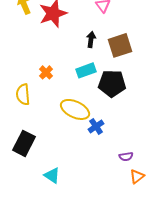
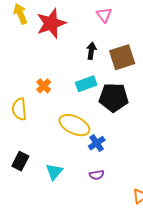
black rectangle: (24, 143) -> (20, 161), size x0.7
purple semicircle: (126, 156) -> (97, 175), moved
cyan triangle: (52, 175) -> (54, 172), moved, turned 36

